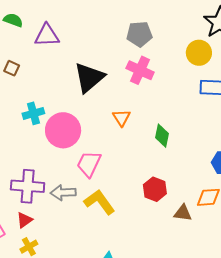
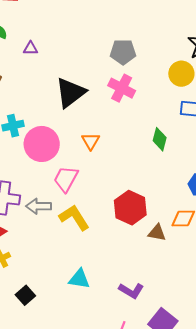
purple triangle: (47, 35) -> (31, 48), size x0.6
orange triangle: (121, 118) -> (91, 141), moved
green diamond: (162, 136) -> (160, 139), moved
red hexagon: (155, 189) -> (130, 208), size x1.4

